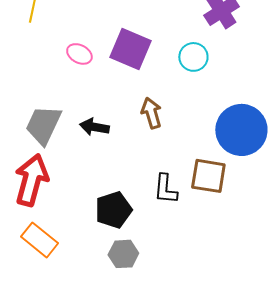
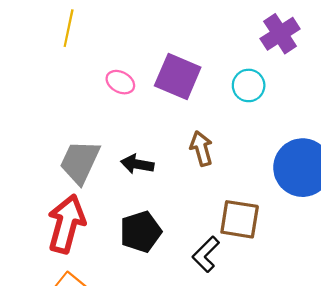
brown square: (208, 176) -> (240, 219), moved
black L-shape: (165, 189) -> (206, 254), moved, turned 40
black pentagon: (113, 210) -> (141, 232), moved

